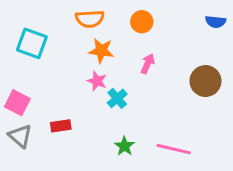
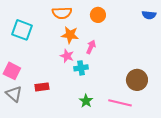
pink arrow: (148, 64) -> (91, 47), moved
brown circle: (205, 81) -> (137, 80), moved
cyan cross: (117, 98) -> (81, 68), turned 32

